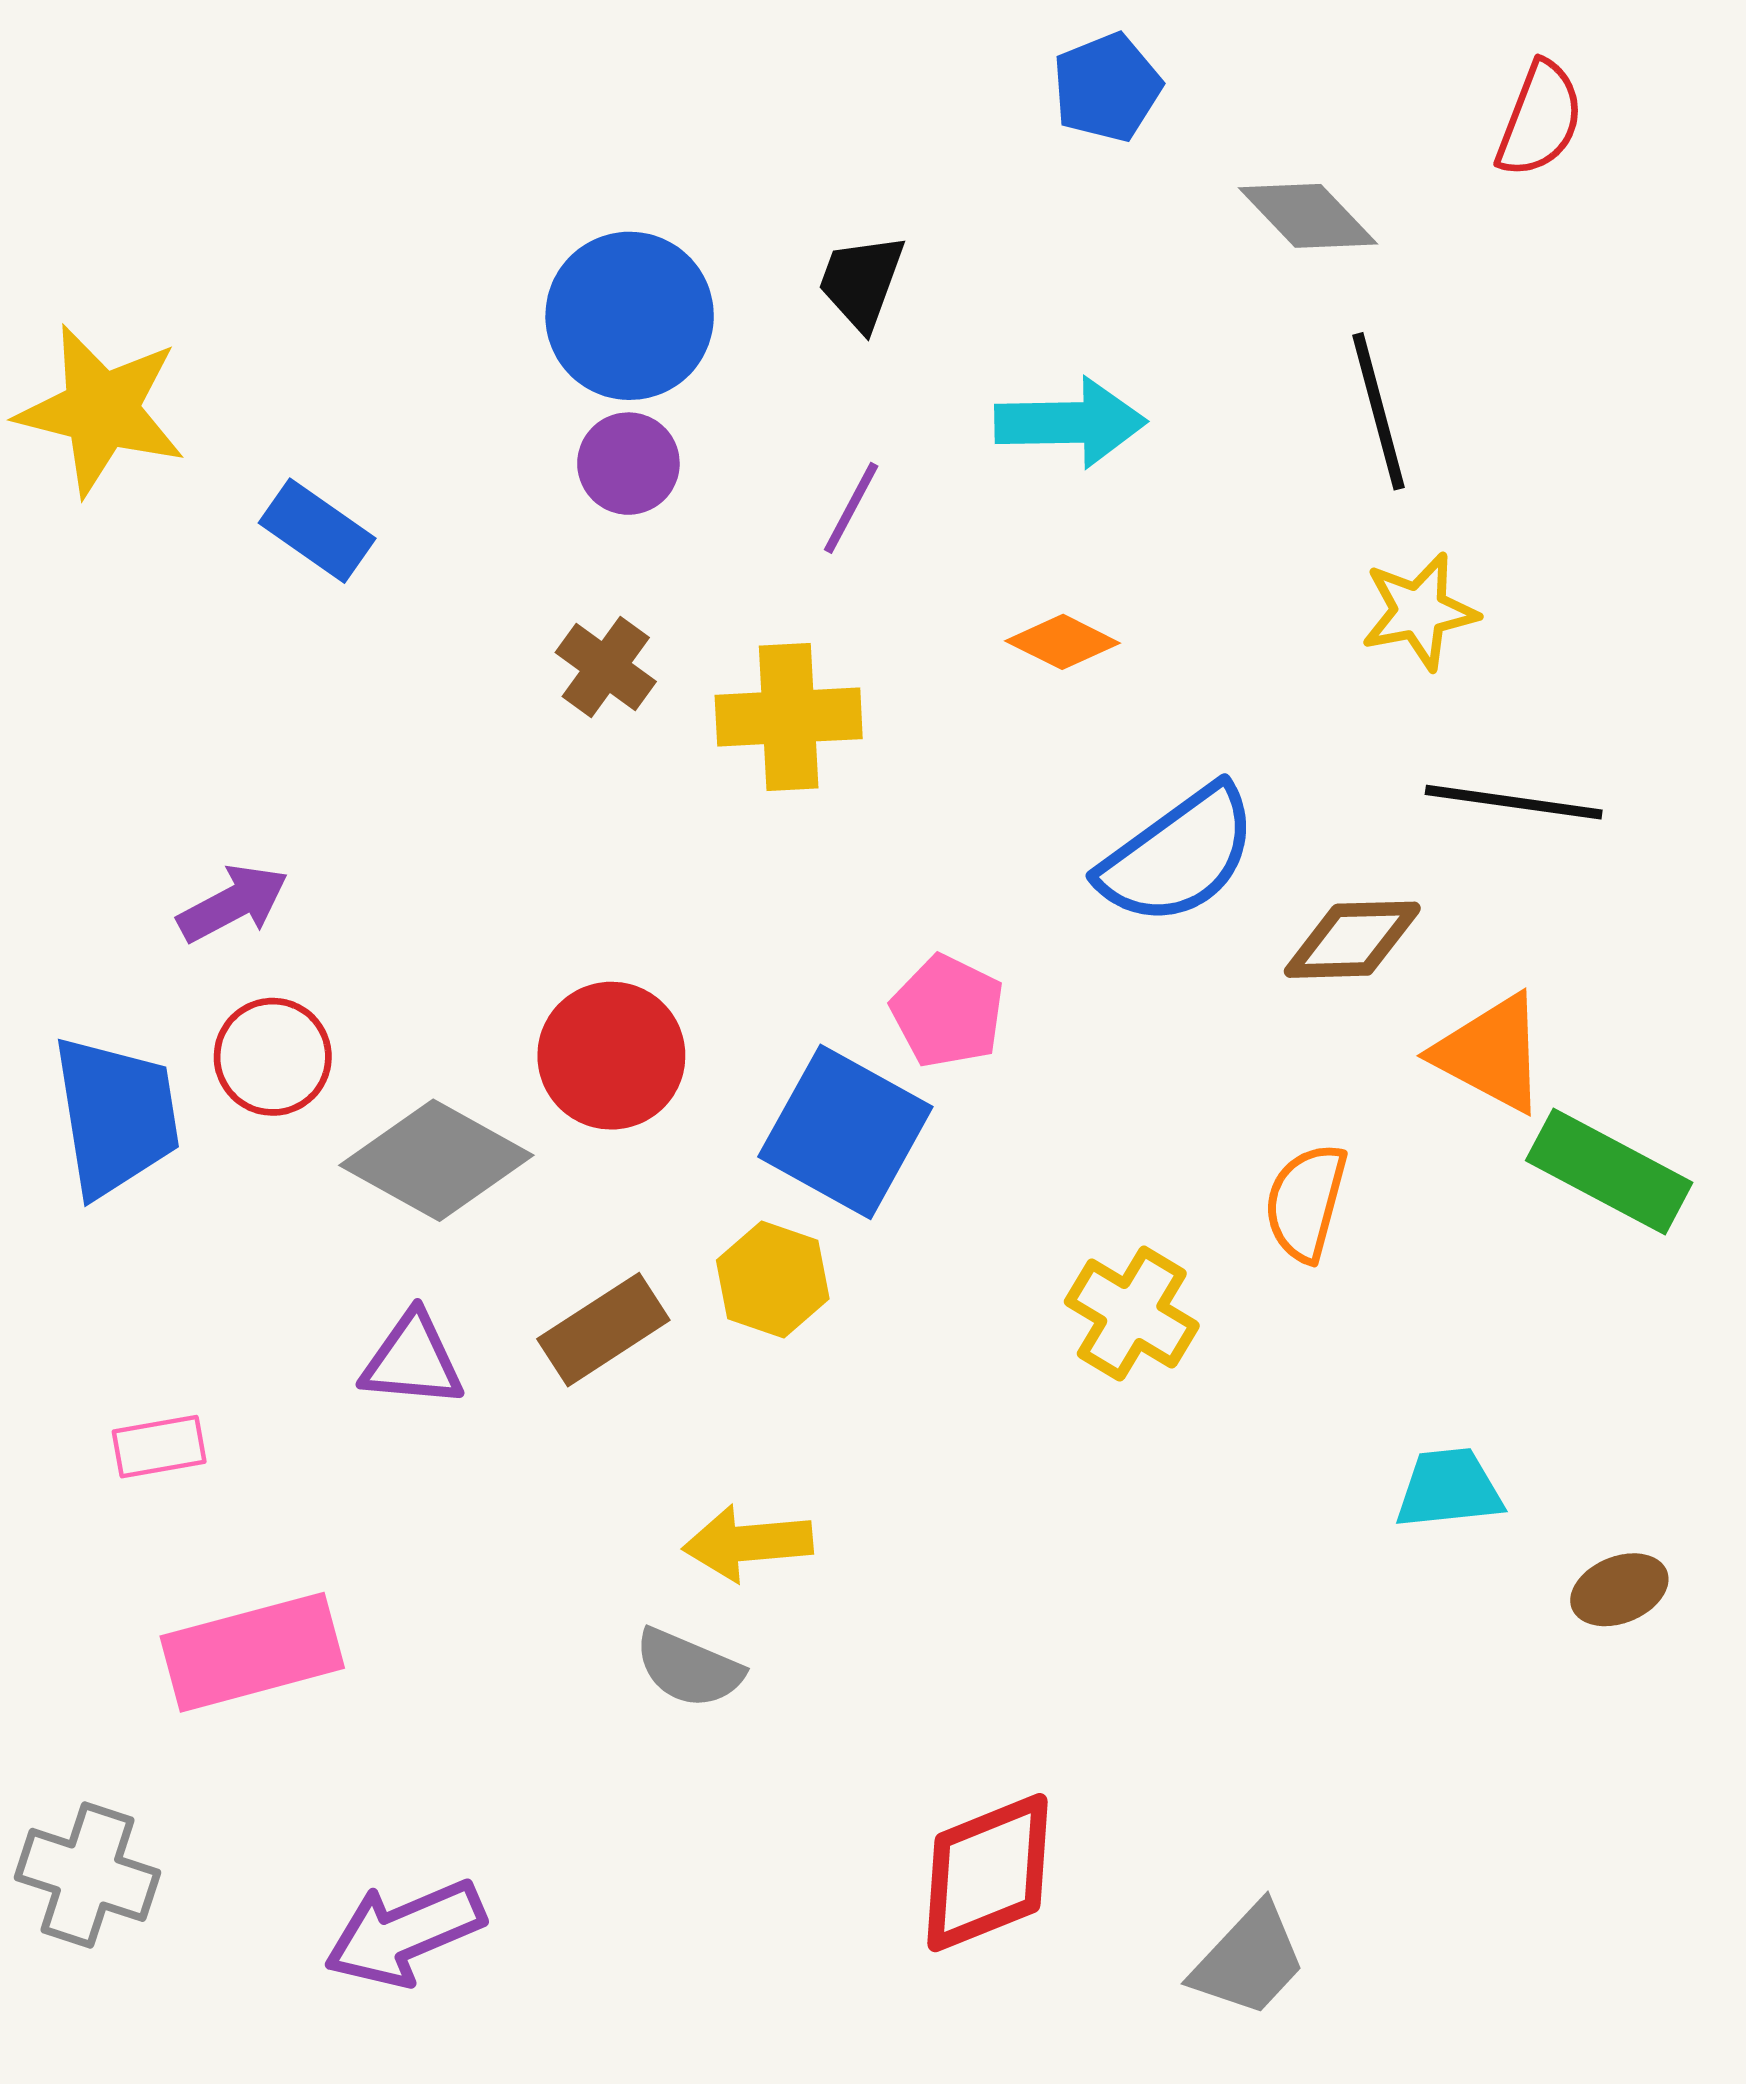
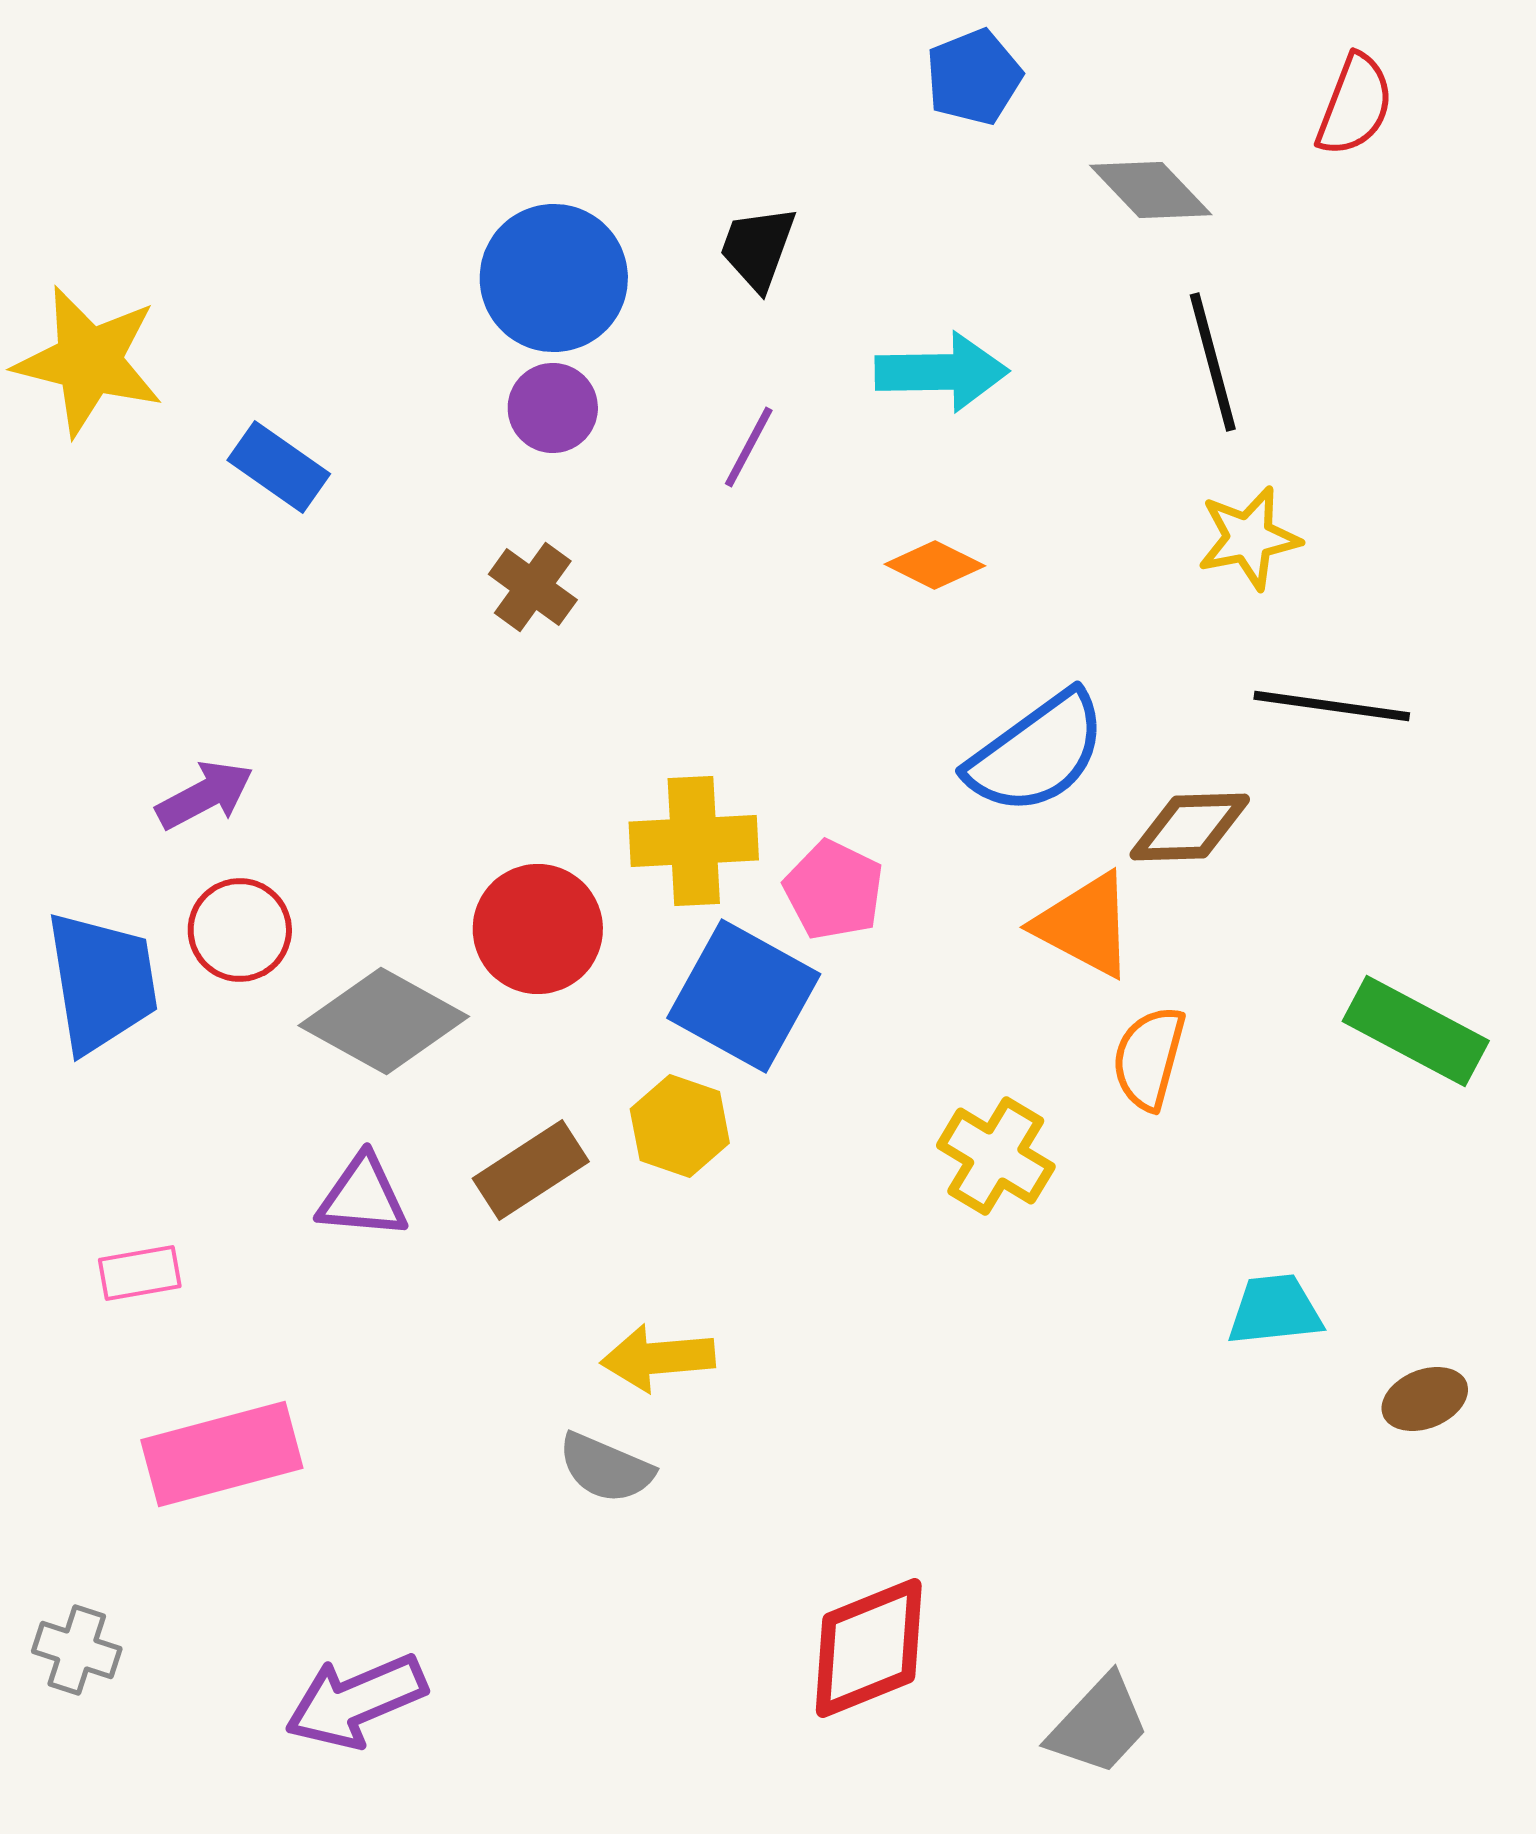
yellow cross: (789, 717) -> (694, 841), moved
orange triangle: (1491, 1053) -> (1085, 925), moved
gray cross: (87, 1875) -> (77, 1650), size x0.7

